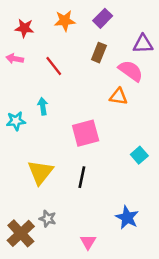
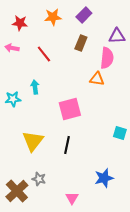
pink semicircle: (131, 71) -> (107, 58), turned 60
cyan square: (139, 155) -> (120, 133), moved, turned -32
blue star: (127, 217) -> (104, 178), turned 30

